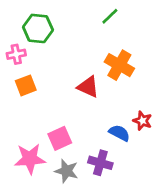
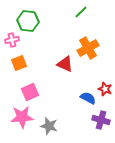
orange cross: (119, 65) -> (88, 48), turned 30
pink square: (60, 138) -> (30, 92), moved
purple cross: (100, 163) -> (101, 120), moved

